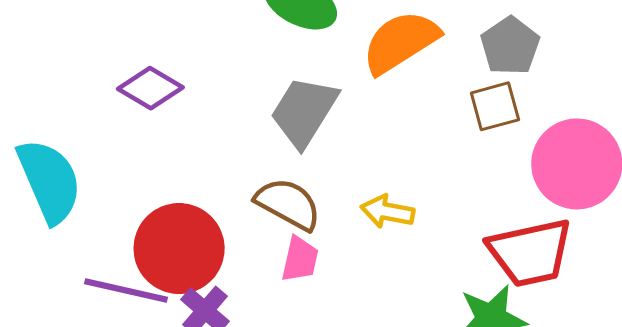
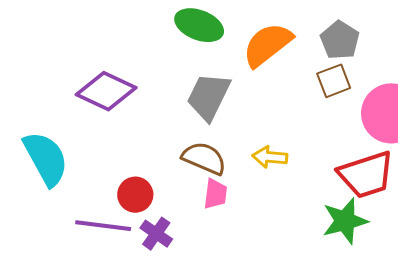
purple diamond: (150, 88) -> (106, 91), size x1.4
red circle: (179, 249) -> (135, 195), size x0.6

